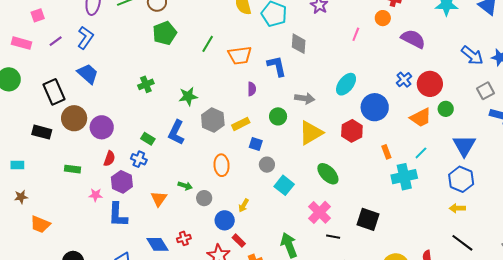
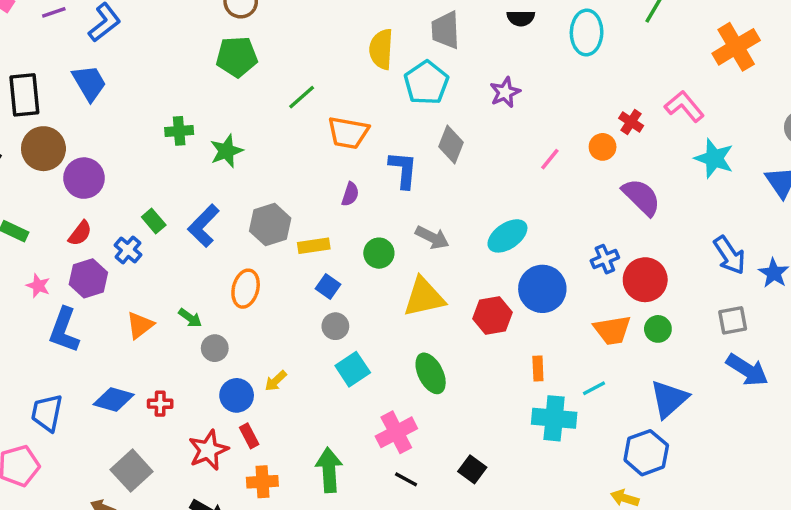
green star: (188, 96) -> (226, 151), moved, turned -30
orange ellipse: (222, 165) -> (246, 289), moved
black square: (368, 219) -> (472, 469), size x0.7
blue diamond: (157, 244) -> (114, 399), turned -60

